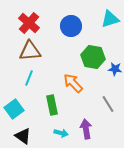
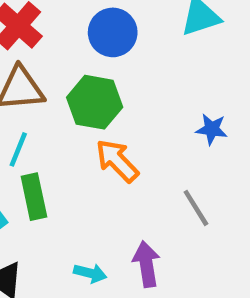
green hexagon: (93, 57) -> (95, 102), moved
green rectangle: (52, 105) -> (34, 197), moved

